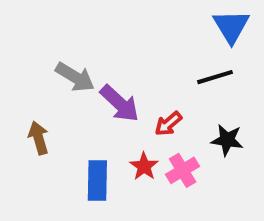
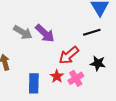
purple arrow: (120, 103) -> (45, 33), moved
red arrow: (168, 124) -> (69, 55), size x1.5

